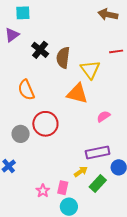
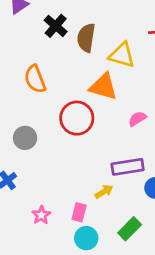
yellow triangle: (90, 70) -> (122, 55), turned -40
red circle: (45, 124) -> (77, 118), moved
green rectangle: (98, 183) -> (130, 229), moved
pink star: (43, 191) -> (41, 215), moved

